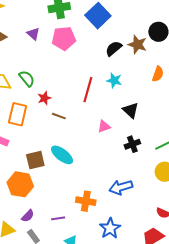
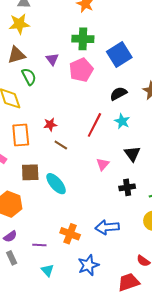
pink pentagon: (64, 38) -> (81, 70), turned -30
black semicircle: (114, 48) -> (118, 94), moved
green semicircle: (27, 78) -> (29, 77), moved
orange rectangle: (18, 114) -> (21, 135), turned -30
pink triangle: (104, 126) -> (103, 164), turned -40
brown square: (35, 160) -> (30, 172), moved

